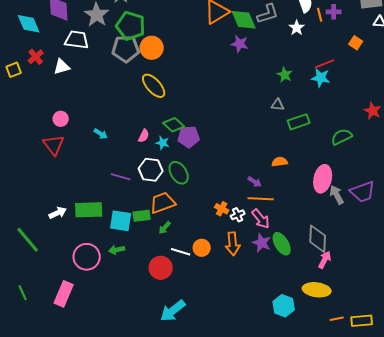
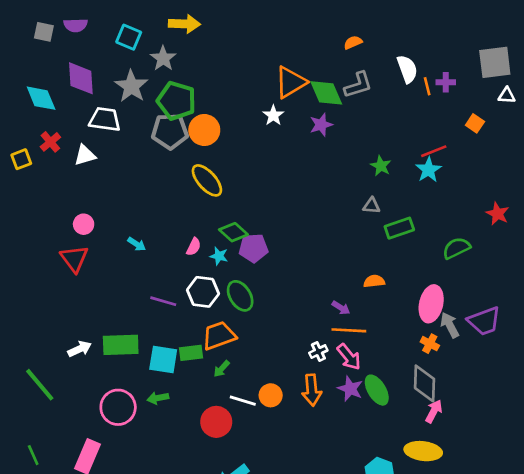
white star: (297, 28) -> (273, 115), moved
purple star: (240, 44) -> (321, 125), turned -30
cyan star: (321, 78) -> (428, 170), turned 30
orange cross: (222, 209) -> (430, 344), moved

